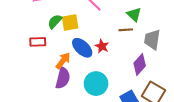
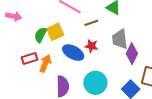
brown line: (126, 30) -> (91, 23), moved
gray trapezoid: (152, 39) -> (120, 39), moved
orange arrow: (63, 61) -> (45, 63), moved

